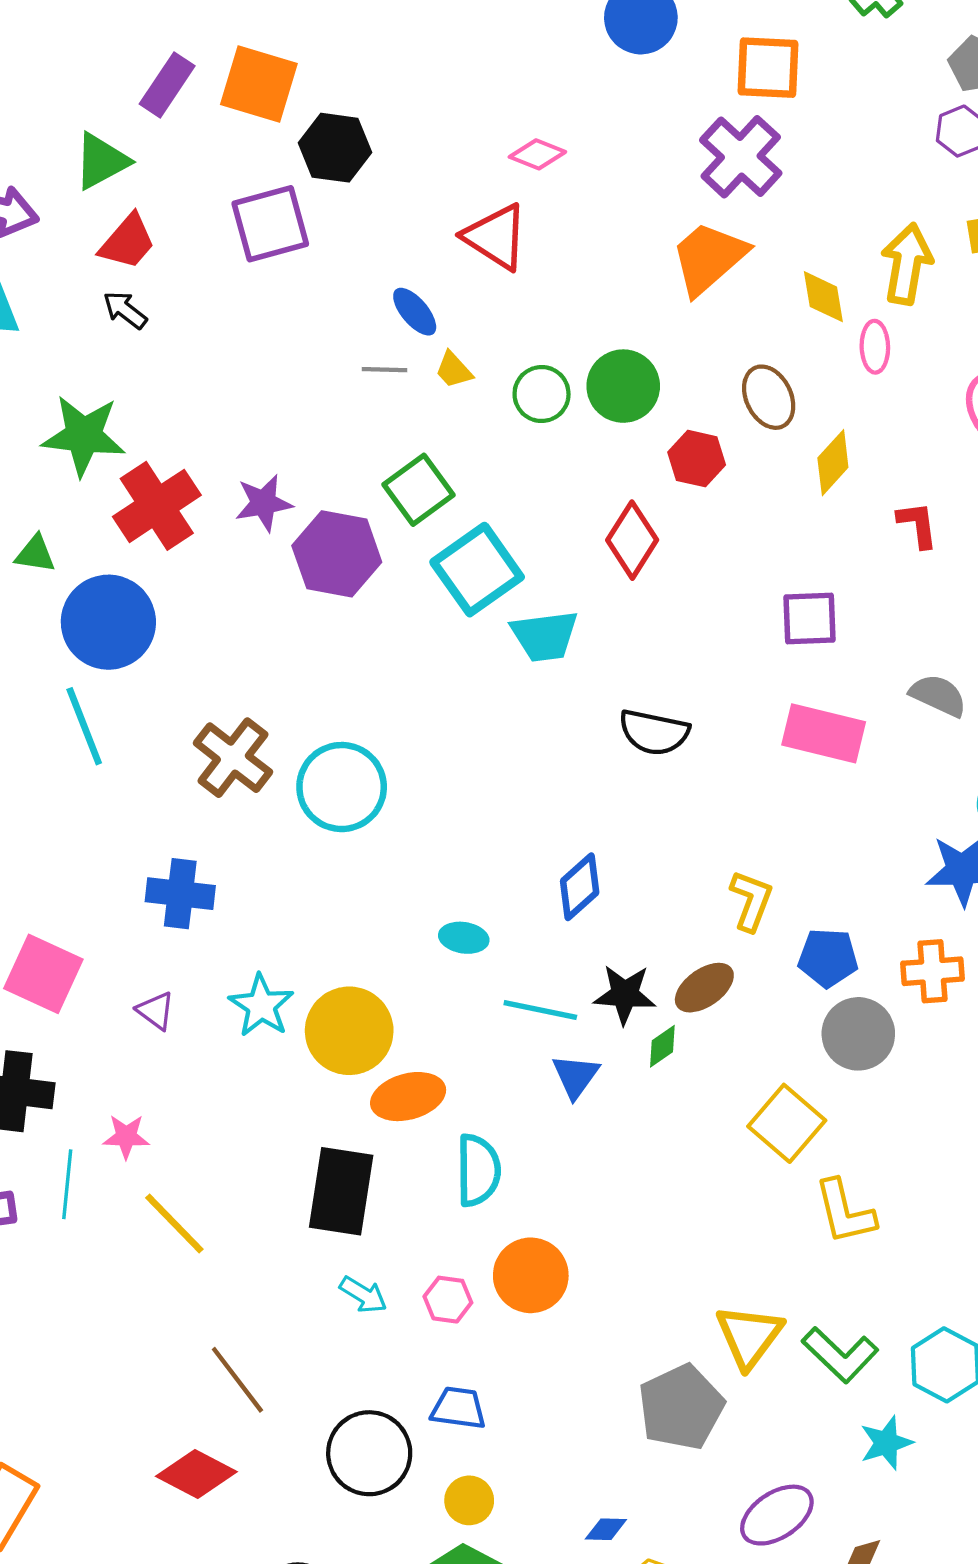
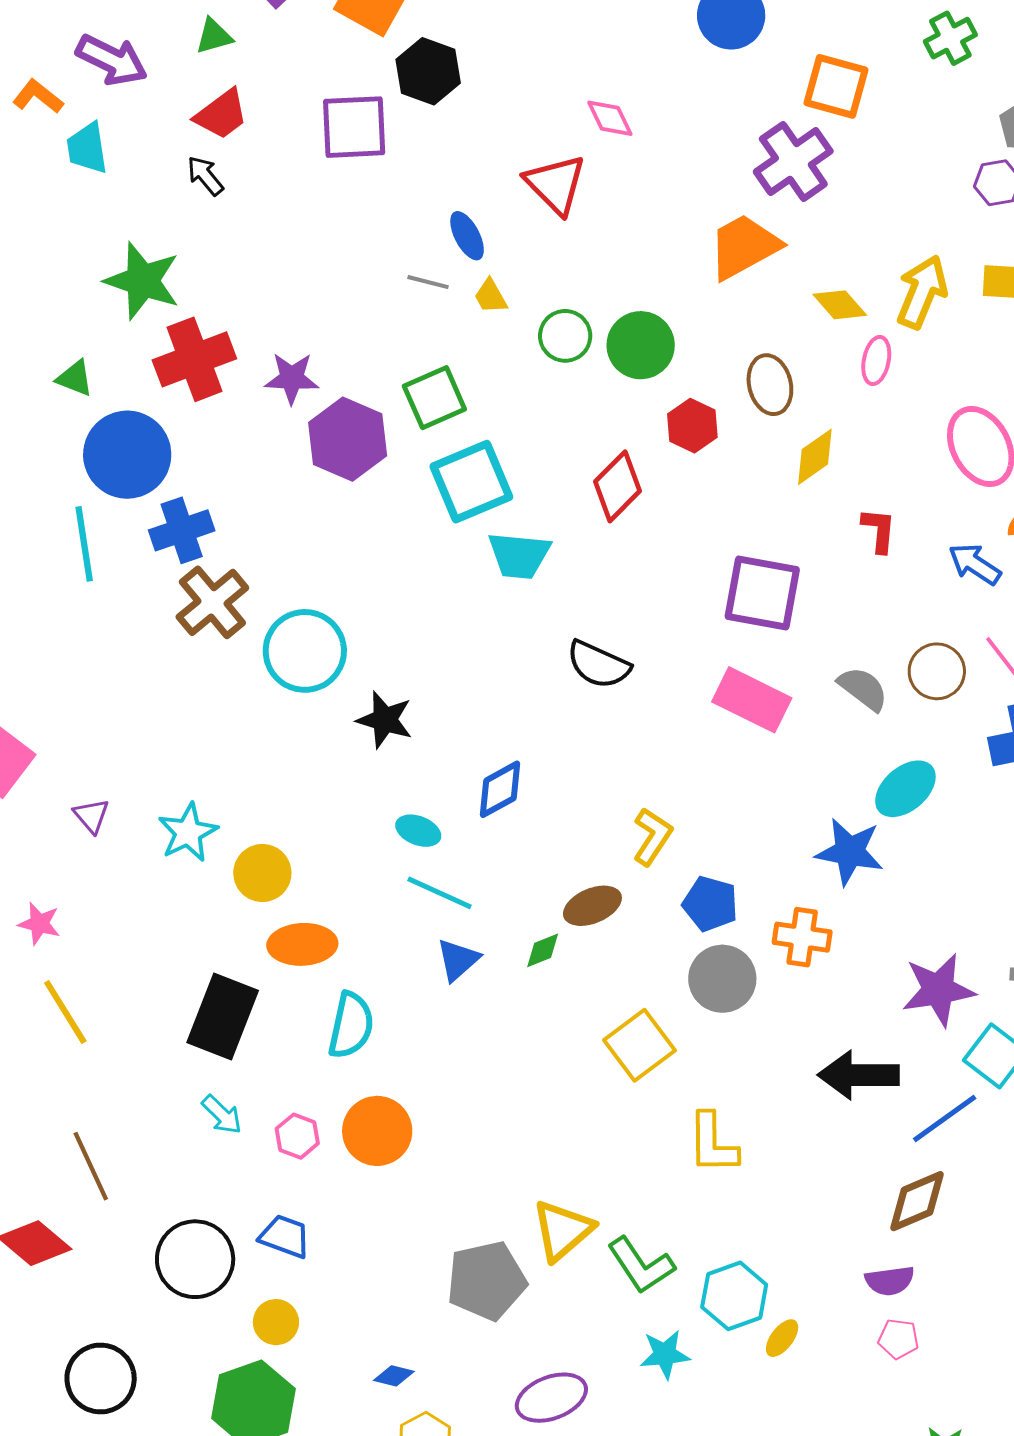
pink diamond: (537, 154) -> (610, 118), turned 30
green triangle: (101, 161) -> (214, 36), size x0.7
yellow diamond: (823, 297) -> (840, 305), turned -44
purple square: (809, 618) -> (762, 593), size x1.4
blue cross: (180, 894) -> (182, 530), moved, turned -38
cyan ellipse: (464, 938) -> (418, 831), moved
black star: (625, 994) -> (385, 720), moved
yellow circle: (349, 1031) -> (262, 873), size x0.7
yellow L-shape: (845, 1212) -> (713, 1143), moved

